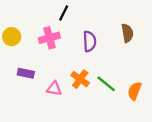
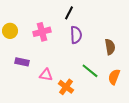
black line: (64, 13) -> (69, 13), moved
brown semicircle: (127, 33) -> (110, 47), moved
orange cross: (80, 79) -> (66, 87), moved

